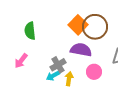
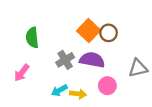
brown circle: (95, 27) -> (109, 33), size x0.6
gray cross: (58, 65) -> (65, 60), moved
yellow arrow: (69, 79) -> (78, 94), turned 88

